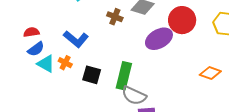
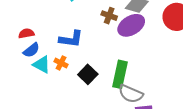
blue L-shape: (76, 39) -> (71, 39), turned -30
purple ellipse: (159, 39) -> (131, 25), moved
black square: (92, 75) -> (88, 74), turned 30

